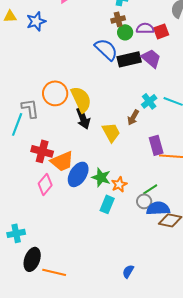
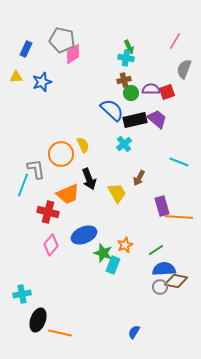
yellow semicircle: (81, 99) -> (83, 145), moved, size x0.6
cyan cross: (149, 101) -> (124, 144), moved
orange trapezoid: (62, 161) -> (68, 194), moved
blue ellipse: (78, 174) -> (84, 235), turned 35
green star: (101, 177) -> (103, 253), moved
gray circle: (144, 201) -> (160, 287), moved

